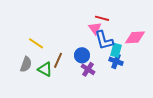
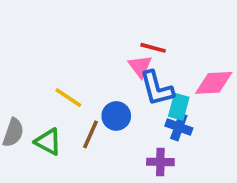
yellow line: (36, 43) -> (68, 98), moved
brown line: (58, 60) -> (90, 134), moved
purple cross: (88, 69) -> (160, 162), moved, turned -32

